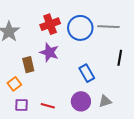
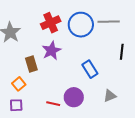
purple star: (49, 52) -> (52, 51), turned 30
purple circle: (81, 101) -> (74, 97), moved
purple square: (22, 105) -> (16, 105), moved

